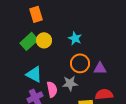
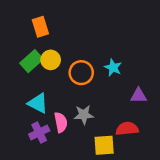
cyan star: (75, 38) -> (113, 68), moved
orange circle: (80, 63) -> (81, 73), moved
purple triangle: (100, 68) -> (139, 96), moved

